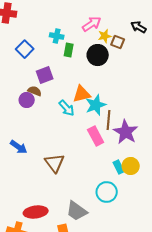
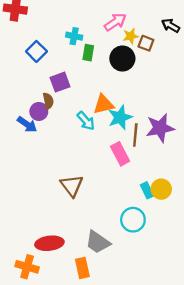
brown semicircle: (35, 91) -> (48, 101), turned 56
purple star: (126, 132) -> (160, 128), moved, turned 30
blue arrow: (19, 147) -> (27, 124), moved

